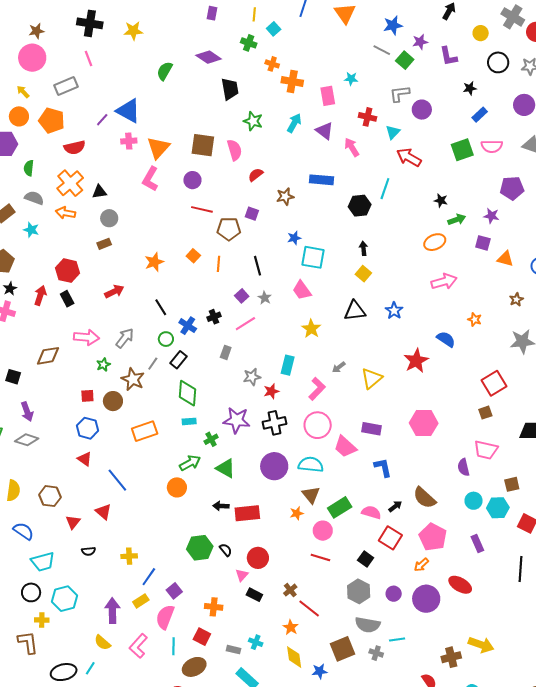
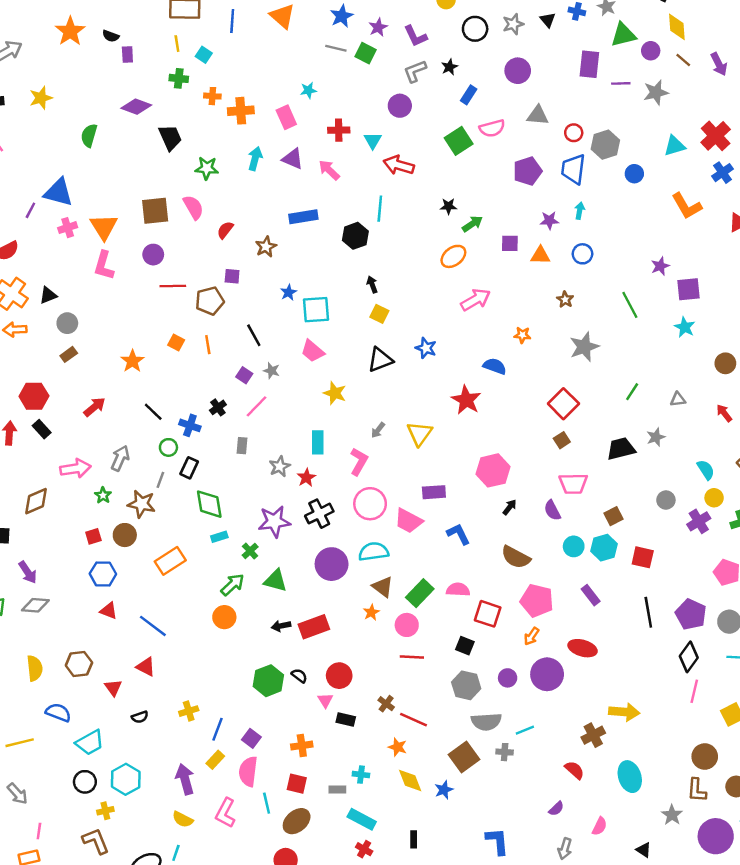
gray L-shape: (400, 94) -> (415, 71), moved
purple star: (491, 216) -> (549, 220), moved
black arrow: (395, 506) -> (510, 507), moved

